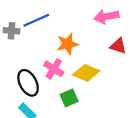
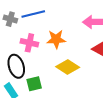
pink cross: (54, 69) -> (29, 43), moved, turned -30
green square: (69, 98) -> (34, 84), moved

